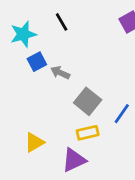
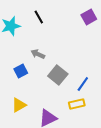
blue square: (37, 62) -> (21, 71), moved
yellow rectangle: (88, 133) -> (77, 104), moved

